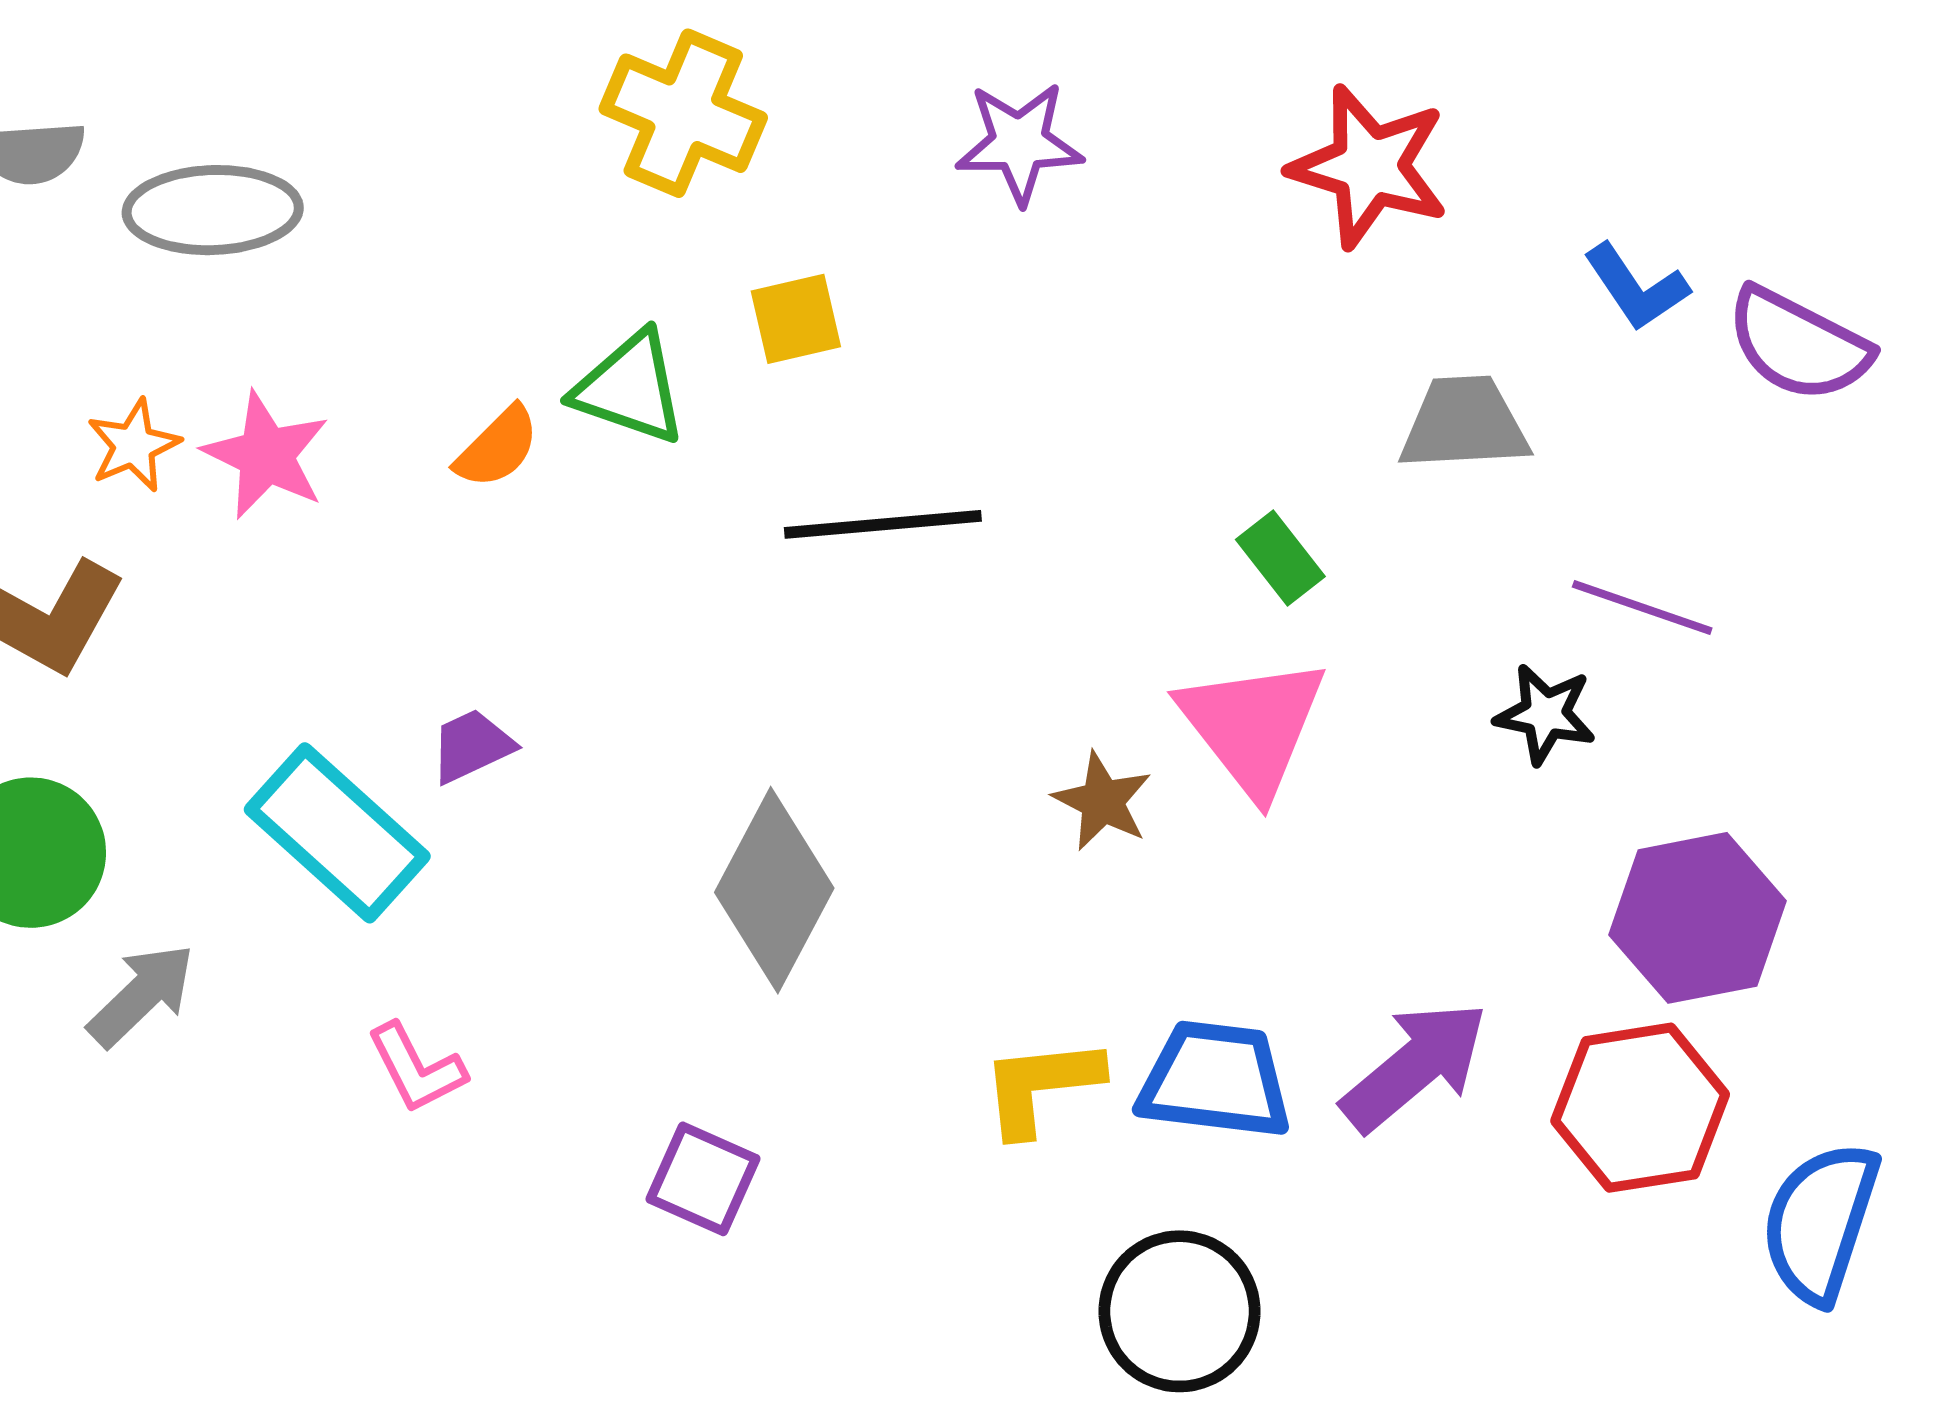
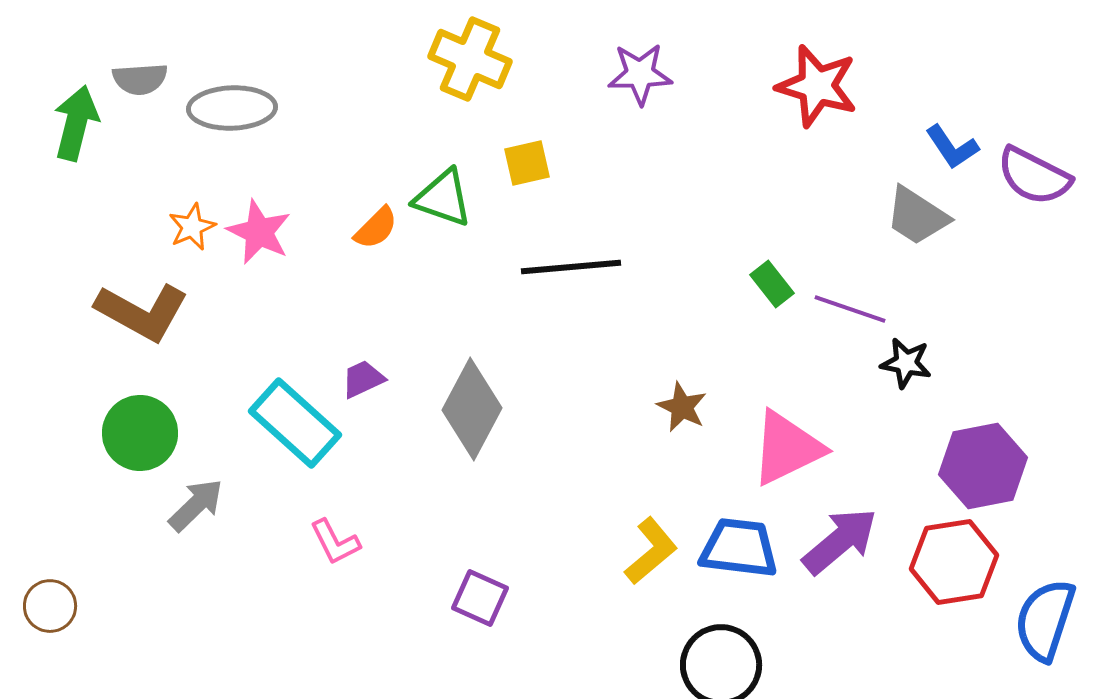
gray trapezoid: (1464, 424) -> (917, 216), moved, turned -144
purple line: (1642, 607) -> (850, 309), moved
pink triangle: (1253, 726) -> (787, 448), moved, turned 42
gray diamond: (774, 890) -> (472, 409), moved
yellow L-shape: (1041, 1086) -> (651, 551), turned 146

